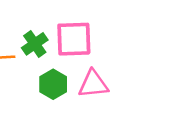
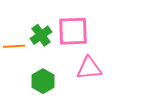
green hexagon: (53, 84) -> (43, 81), moved

